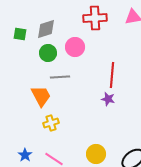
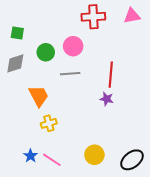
gray diamond: (46, 29) -> (15, 63), moved
gray line: (60, 77) -> (70, 74), moved
blue star: (25, 155) -> (31, 156), moved

